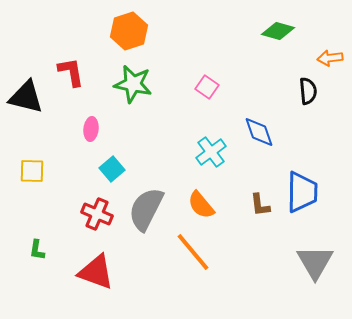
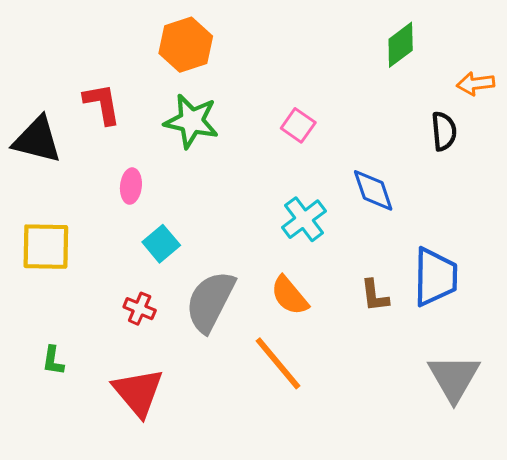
green diamond: (278, 31) -> (401, 45), turned -52
yellow square: (32, 171) -> (46, 247), size x1.4
red cross: (97, 214) -> (140, 309), size x0.7
red triangle: (96, 272) -> (138, 392), turned 30

